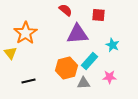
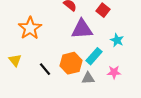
red square: (98, 15) -> (103, 10), turned 32
yellow triangle: (10, 53) -> (15, 60), moved
black line: (28, 81) -> (45, 69), moved, turned 64

